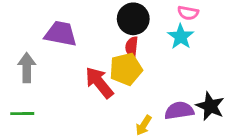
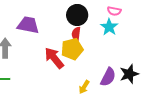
black star: (210, 106) -> (129, 74), turned 30
purple semicircle: (179, 111) -> (108, 77), turned 126

